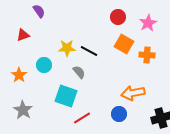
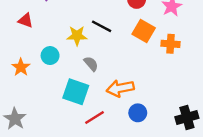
red triangle: (23, 35) -> (25, 20), turned 40
black line: (89, 51) -> (102, 26), moved
orange arrow: (133, 93) -> (120, 88), moved
gray star: (23, 110) -> (15, 119), moved

